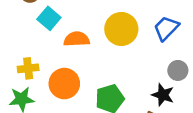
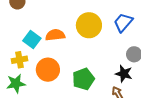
cyan square: (49, 18) -> (32, 39), moved

